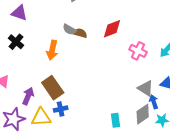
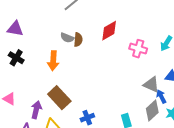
brown semicircle: (80, 33) -> (78, 40), turned 88
blue cross: (61, 109) -> (87, 118), moved

